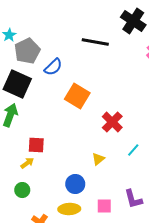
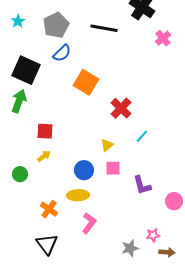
gray pentagon: (27, 51) -> (56, 25), moved
yellow arrow: (27, 163) -> (44, 156), moved
green circle: (22, 190) -> (20, 174), moved
pink square: (104, 206) -> (113, 168), moved

